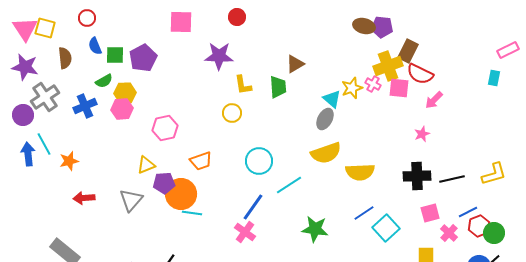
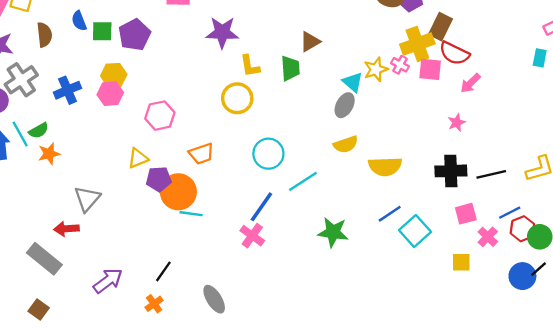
green semicircle: (104, 81) -> (39, 131), moved
yellow circle: (232, 113) -> (237, 98), size x1.4
yellow semicircle: (326, 153) -> (346, 144), size x0.7
red arrow: (84, 198) -> (66, 229), moved
gray triangle: (131, 200) -> (87, 199), moved

